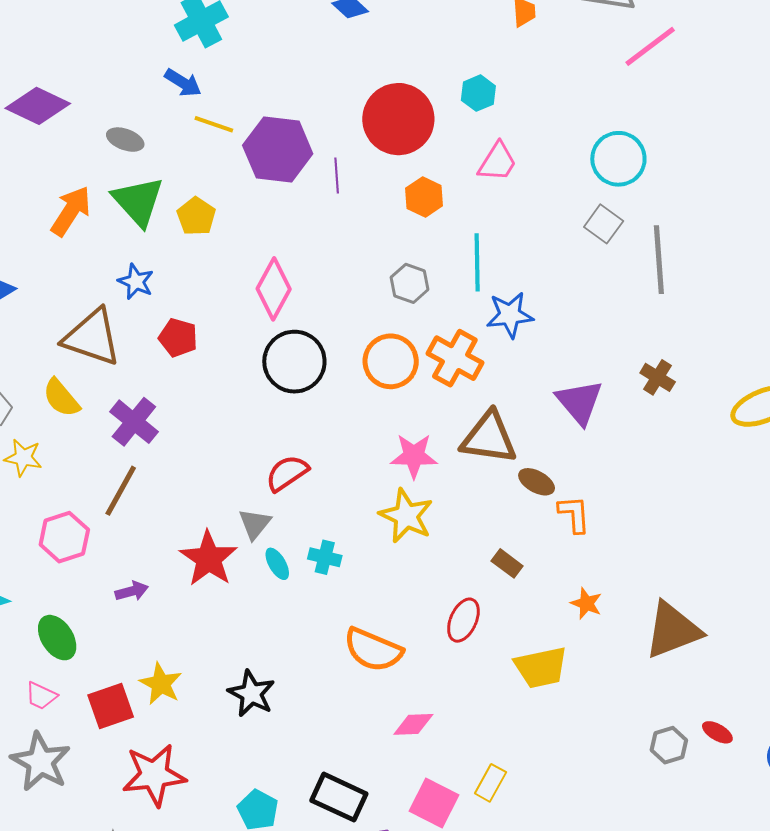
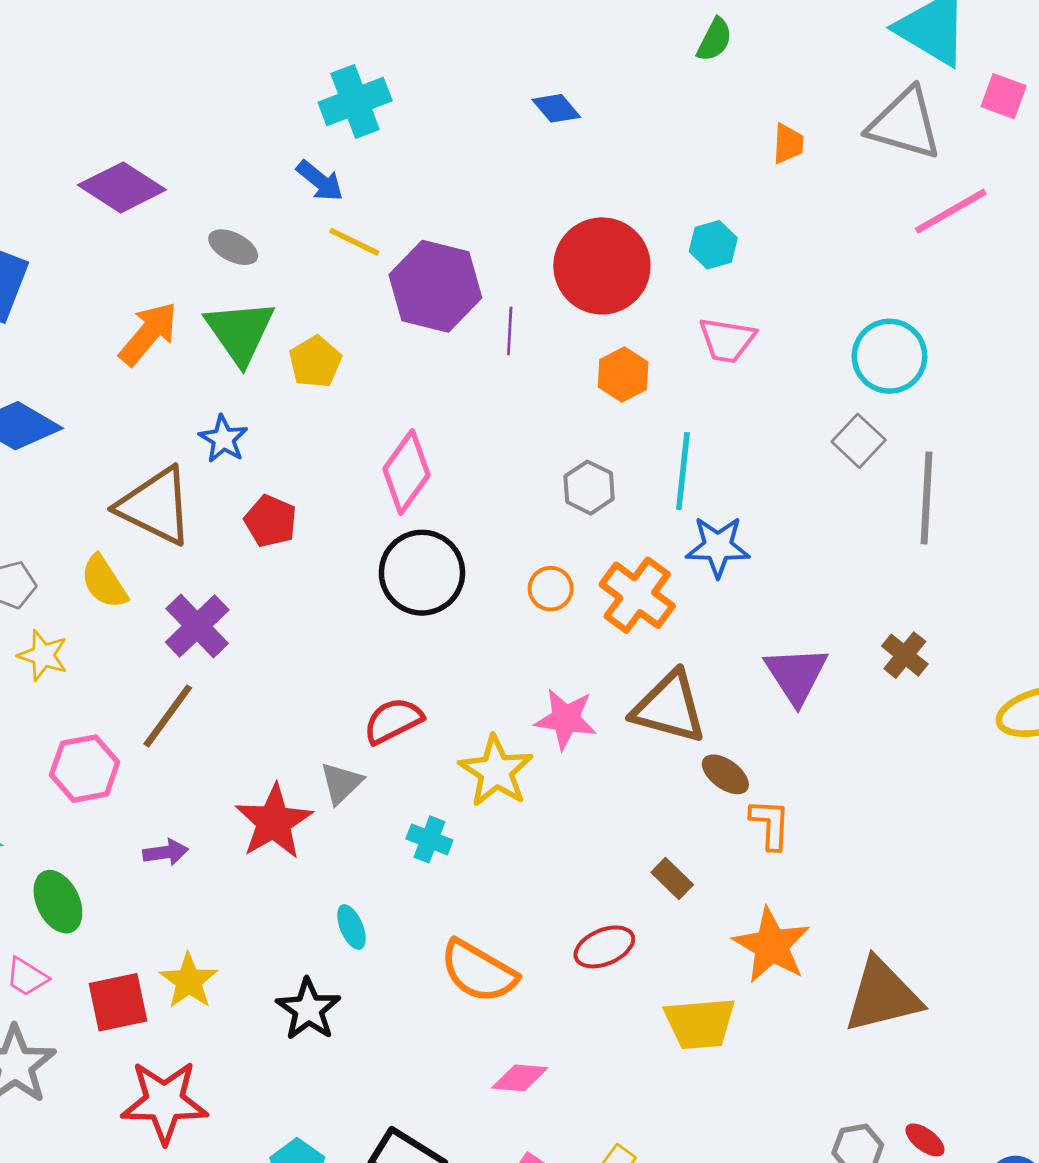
pink trapezoid: (497, 162) -> (727, 340), turned 60
orange circle: (391, 361) -> (551, 589), size x0.6
yellow star: (406, 516) -> (496, 771), moved
cyan ellipse: (277, 564) -> (351, 927), moved
orange star: (586, 603) -> (771, 945), size x1.8
red ellipse: (463, 620) -> (604, 947), turned 36

